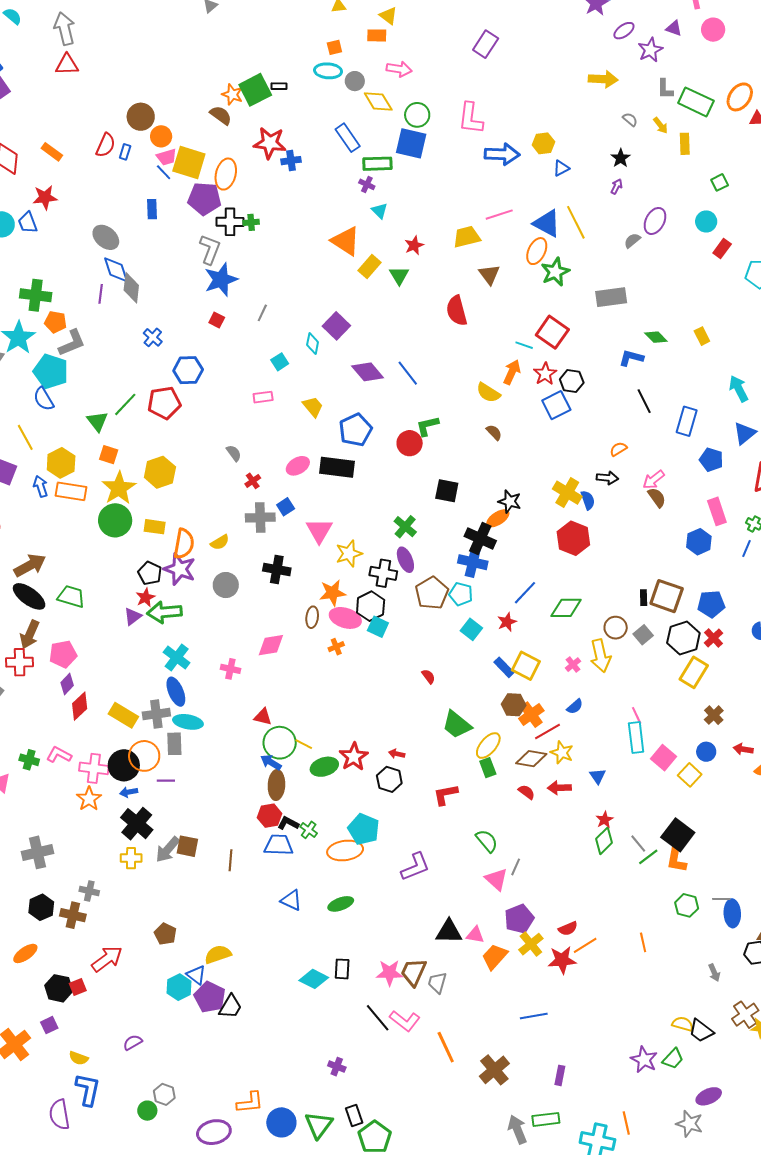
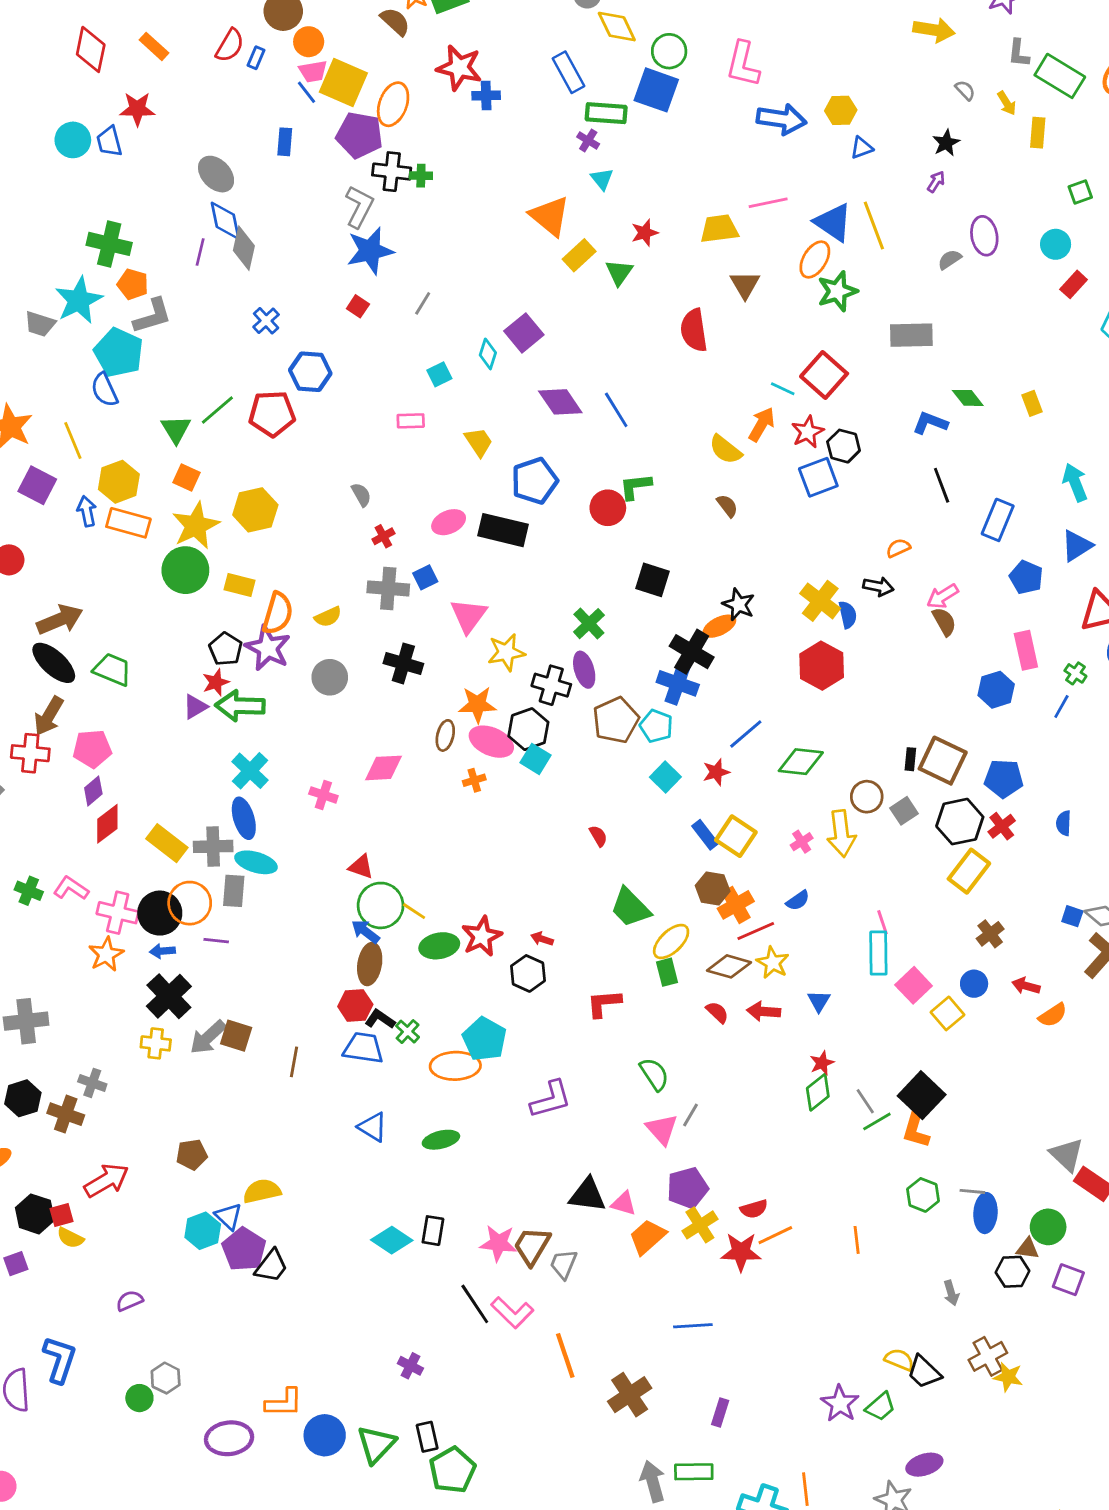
purple ellipse: (655, 221) -> (984, 236), turned -44
brown pentagon: (165, 934) -> (192, 1154), turned 30
yellow semicircle: (79, 1058) -> (70, 1238), moved

